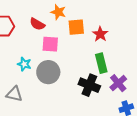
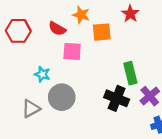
red star: (100, 34) -> (130, 14), moved
gray circle: (48, 72) -> (62, 97), moved
gray triangle: (14, 94) -> (31, 109), turned -42

